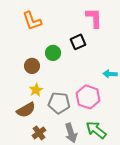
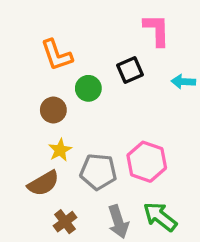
orange L-shape: (32, 21) -> (57, 55), moved
cyan arrow: (110, 74) -> (183, 82), moved

